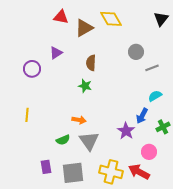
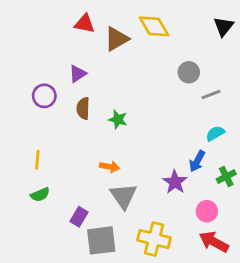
brown semicircle: (91, 63) -> (83, 108), moved
green semicircle: (63, 140) -> (40, 195), moved
purple rectangle: (46, 167) -> (79, 217), moved, turned 40
red arrow: (139, 172) -> (214, 242), moved

